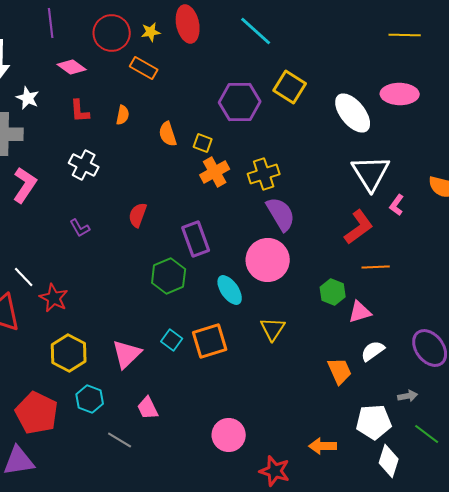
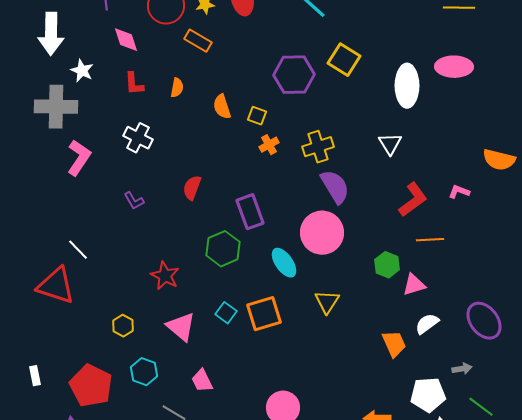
pink diamond: (72, 67) -> (126, 40), turned 36
white ellipse: (353, 113) -> (407, 86), turned 39
orange cross: (215, 172) -> (269, 145), size x0.7
white triangle: (371, 173) -> (390, 144), moved, size x0.6
pink L-shape: (397, 205) -> (459, 192), moved, turned 75
red star: (54, 298) -> (165, 276), moved
yellow hexagon: (69, 353) -> (123, 326), size x0.6
pink triangle: (127, 354) -> (181, 327), turned -36

